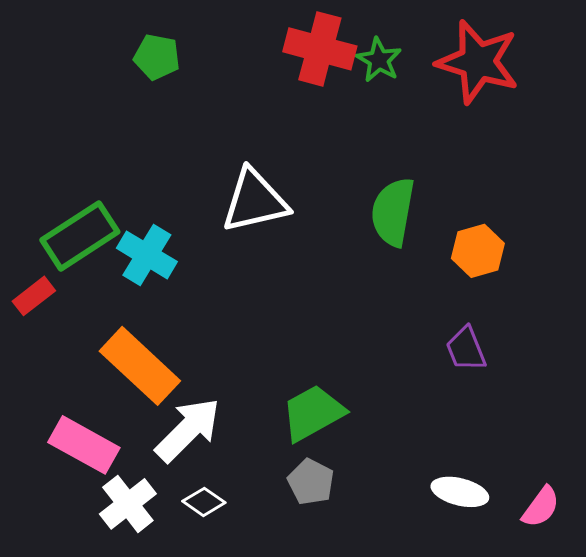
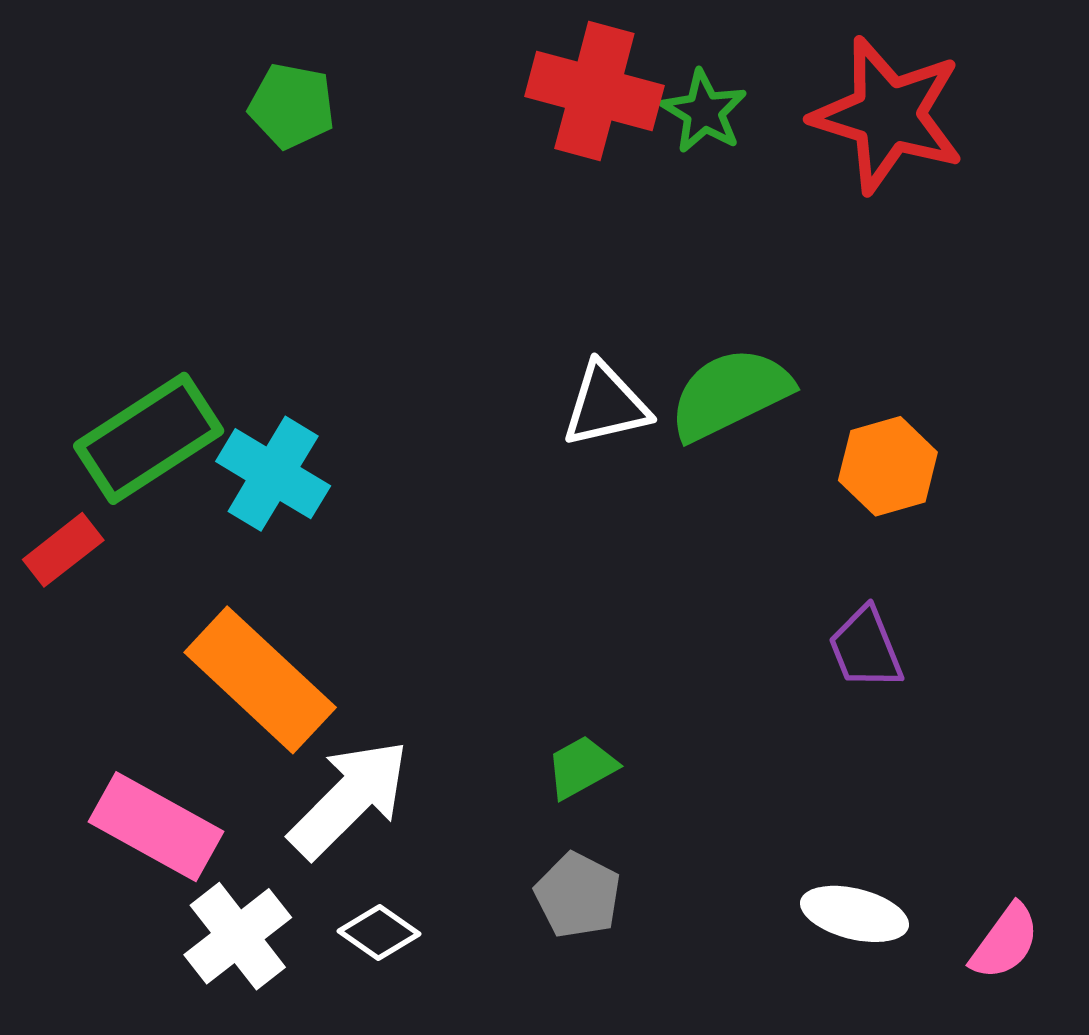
white triangle: (255, 201) -> (606, 405), moved, size x0.7
green semicircle: (393, 212) -> (730, 394), turned 54
green trapezoid: (313, 413) -> (581, 767), size x0.6

